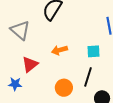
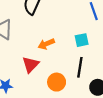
red triangle: (30, 64) -> (31, 65), moved

